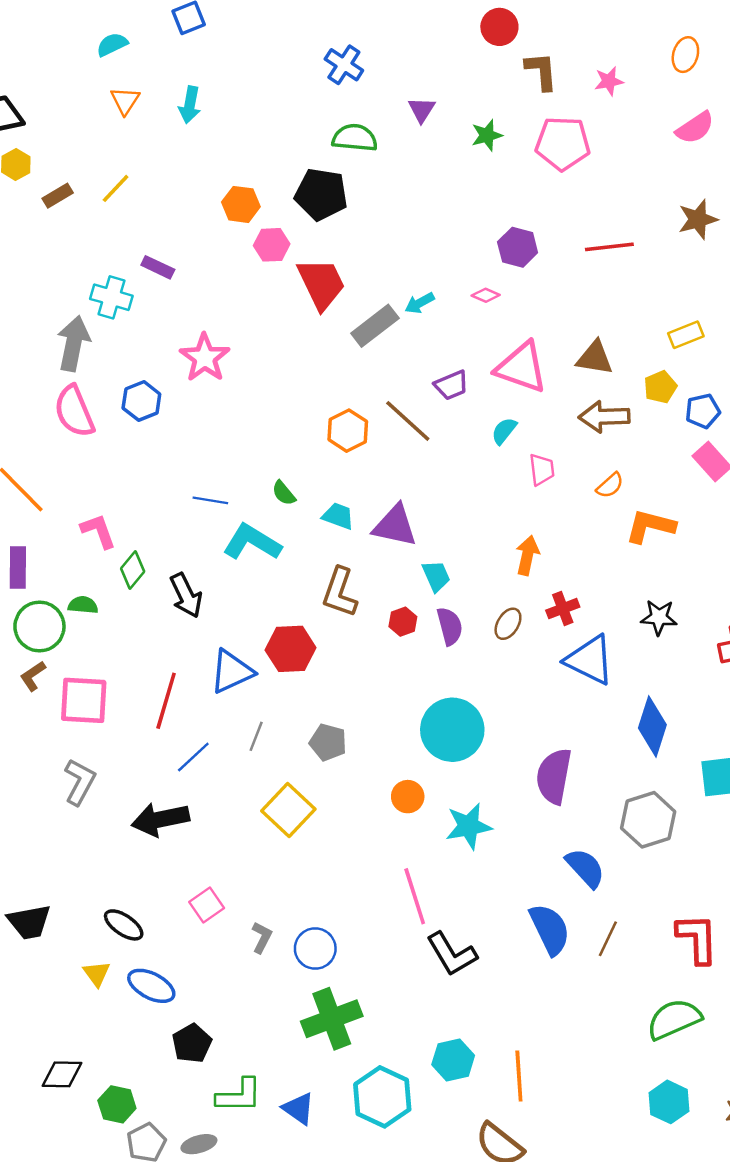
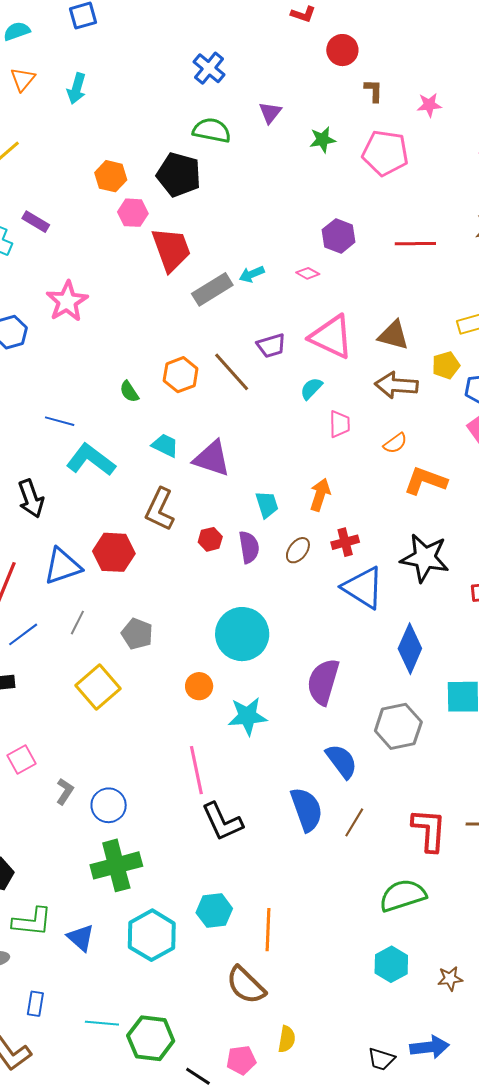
brown L-shape: (541, 71) -> (374, 91), size x0.7
green semicircle: (284, 493) -> (129, 392), moved
cyan trapezoid: (436, 576) -> (267, 505), moved
black star: (659, 617) -> (425, 558), size x1.6

